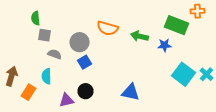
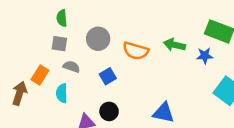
green semicircle: (36, 18) -> (62, 18), moved
orange semicircle: (108, 28) -> (136, 51), moved
gray circle: (80, 42) -> (98, 39), moved
orange rectangle: (28, 92) -> (40, 75), moved

